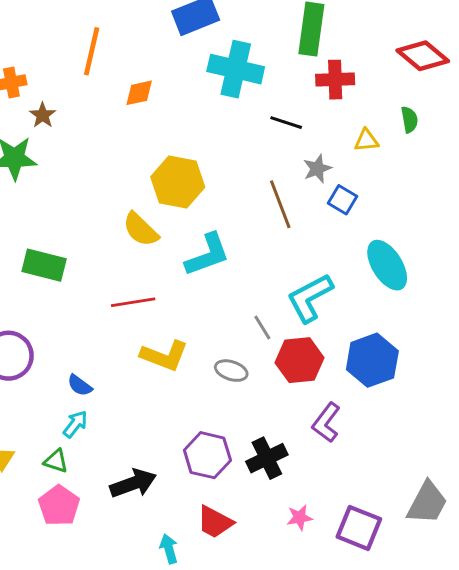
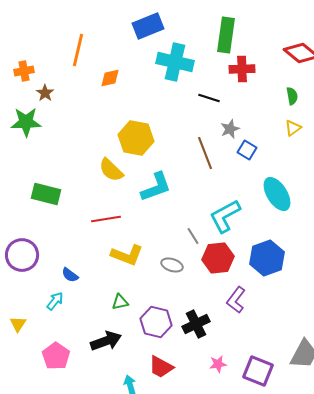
yellow triangle: (366, 140) -> (293, 128), moved, turned -30
cyan arrow: (75, 424) -> (55, 301), moved
green triangle: (56, 461) -> (120, 302), moved, turned -30

